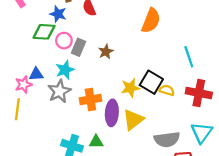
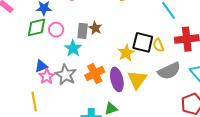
gray rectangle: (79, 47) -> (83, 31), moved
cyan star: (65, 70) -> (73, 48), moved
pink star: (24, 85) -> (47, 76), moved
yellow semicircle: (167, 90) -> (158, 45), turned -112
gray semicircle: (167, 139) -> (169, 71), moved

